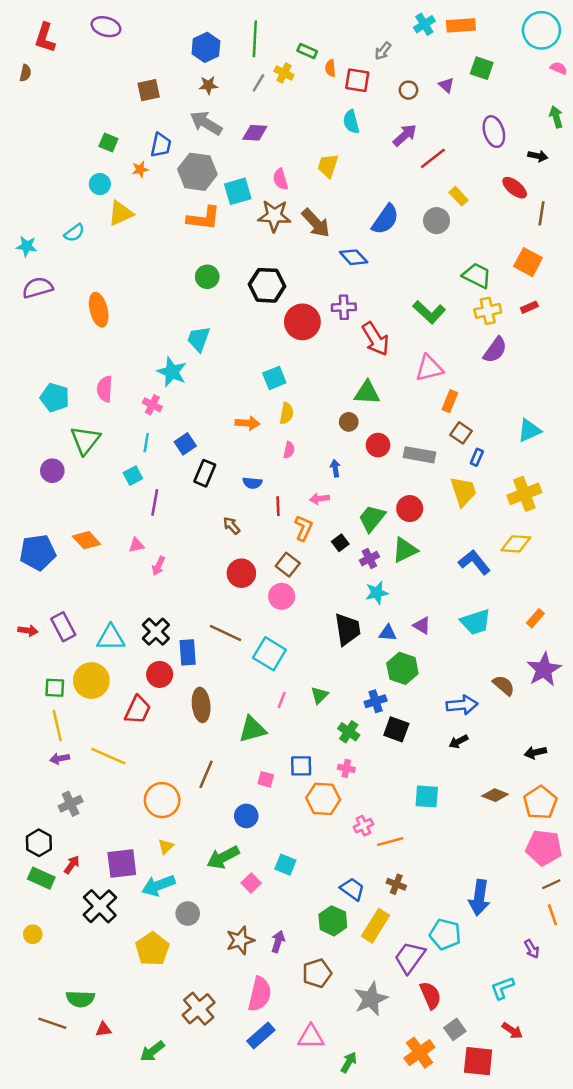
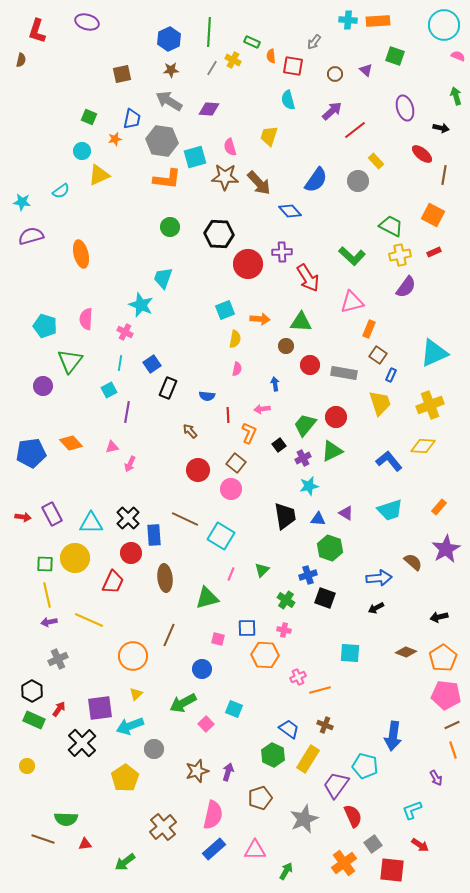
cyan cross: (424, 24) -> (348, 20), turned 36
orange arrow: (247, 423) -> (260, 319), moved
cyan triangle: (529, 430) -> (434, 353), size x1.4

